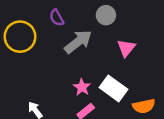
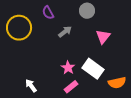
gray arrow: (78, 42) -> (65, 32), size x0.6

